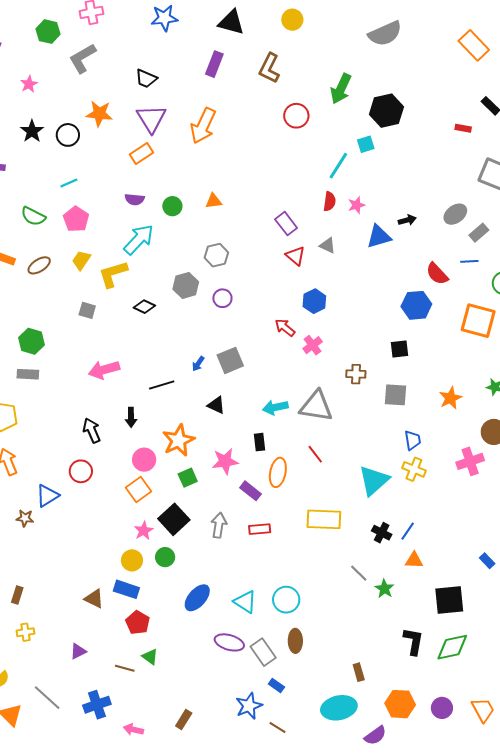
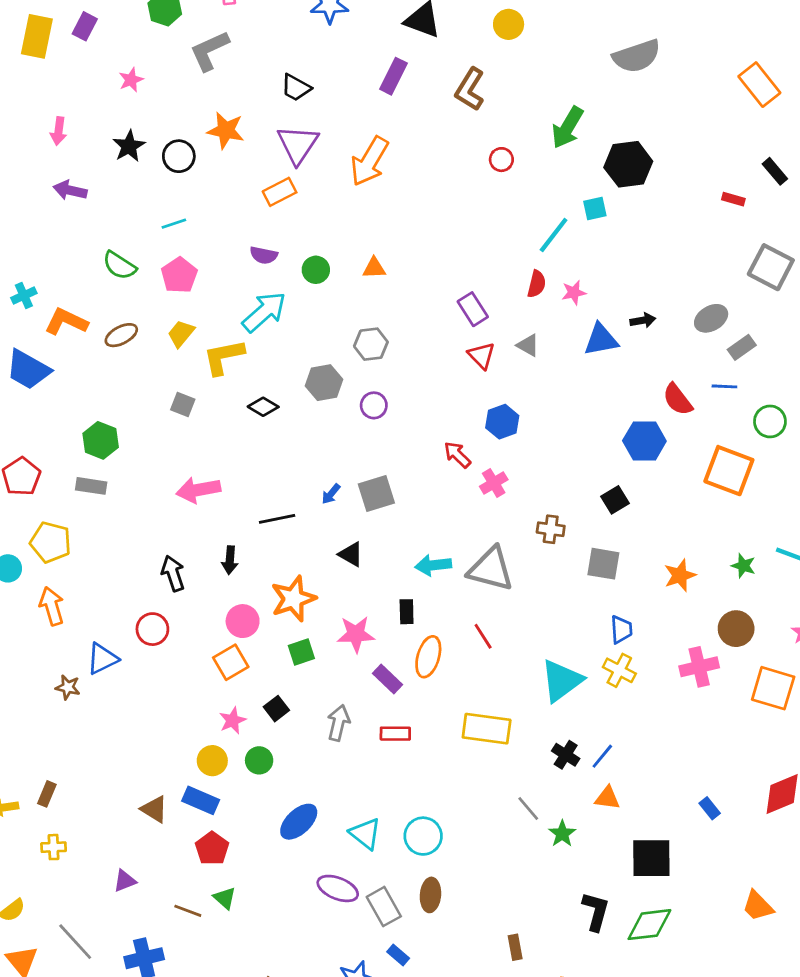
red circle: (296, 116) -> (501, 160), size x0.7
black square: (399, 349) -> (615, 500), turned -30
black square: (174, 519) -> (276, 709), size x0.6

